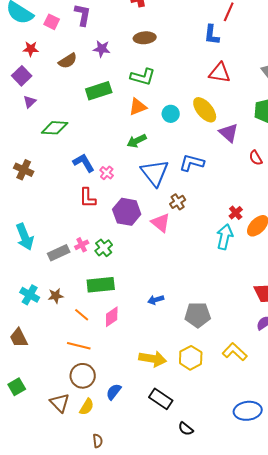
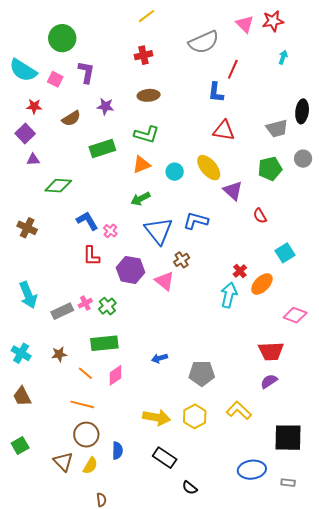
purple triangle: (30, 102) -> (33, 160), turned 40
cyan cross: (30, 295) -> (21, 353), moved
blue semicircle: (114, 392) -> (117, 451), turned 144

